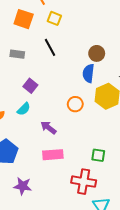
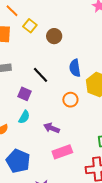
yellow square: (54, 18) -> (30, 26), turned 32
black line: (50, 47) -> (40, 75), moved
brown circle: (97, 53) -> (54, 36), moved

